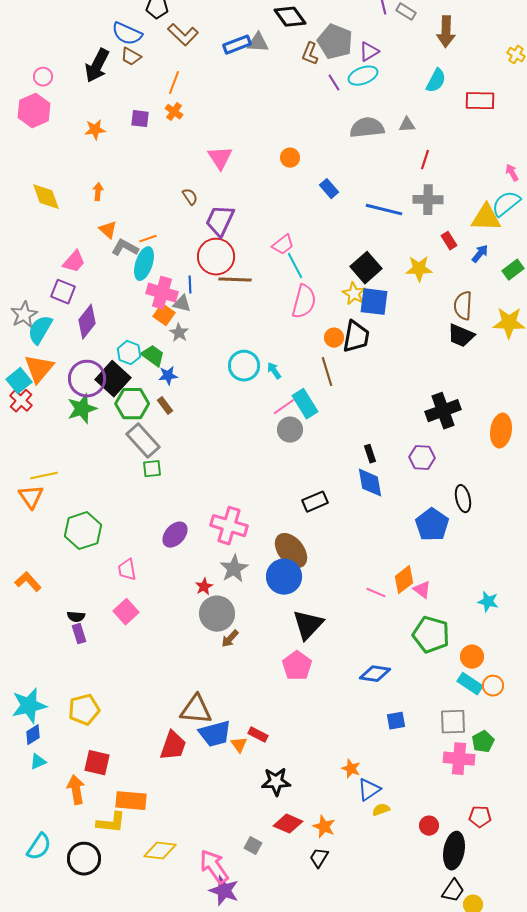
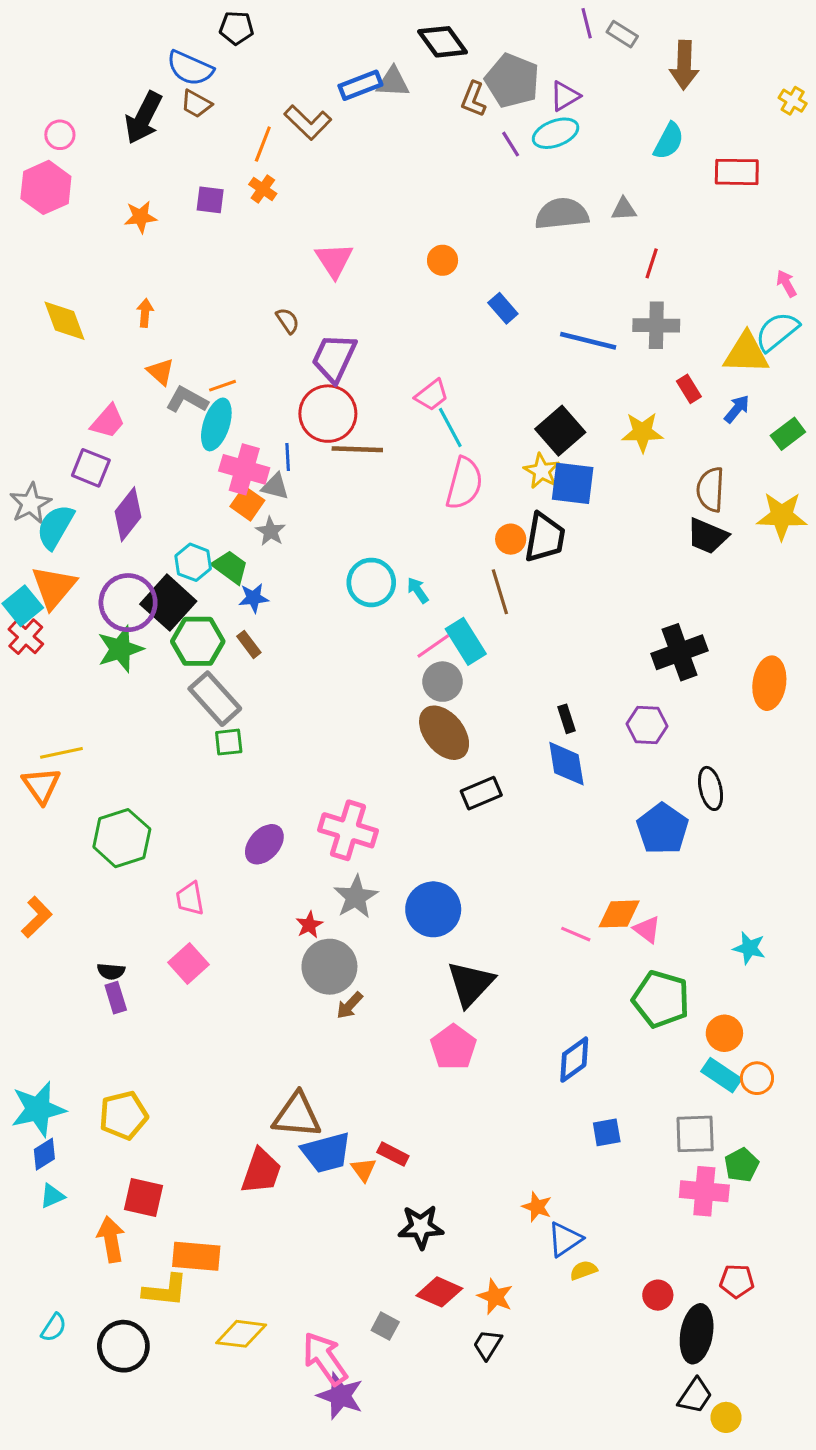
brown L-shape: (183, 35) -> (308, 122), moved
brown ellipse: (291, 551) -> (444, 733), moved
orange diamond: (404, 580) -> (619, 914), turned 36
orange L-shape: (28, 582) -> (37, 917), turned 88
blue diamond: (375, 674) -> (574, 1060), turned -44
cyan semicircle: (39, 847) -> (54, 1328), size x0.7

